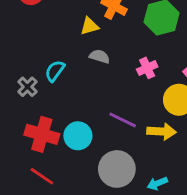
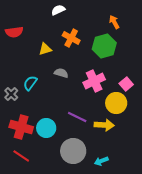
yellow triangle: (89, 26) -> (45, 49), moved
pink cross: (147, 68) -> (94, 81), size x1.5

